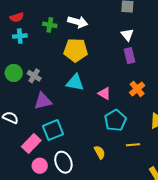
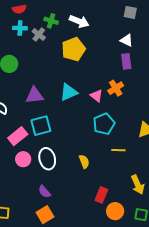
white triangle: (127, 35) -> (127, 40), turned -32
yellow pentagon: (76, 50) -> (73, 49), turned -30
gray cross: (34, 76) -> (39, 35), moved
cyan triangle: (75, 82) -> (69, 92), moved, turned -42
orange cross: (137, 89) -> (116, 88), moved
yellow semicircle: (100, 152) -> (84, 161), moved

